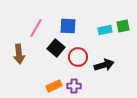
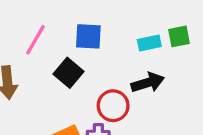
red circle: (78, 57) -> (113, 106), moved
black arrow: (104, 65) -> (148, 83), moved

